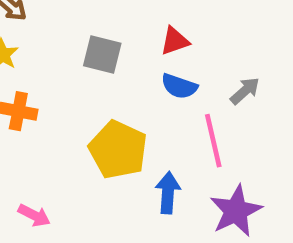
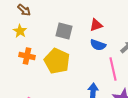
yellow pentagon: (118, 150) -> (57, 61), moved

